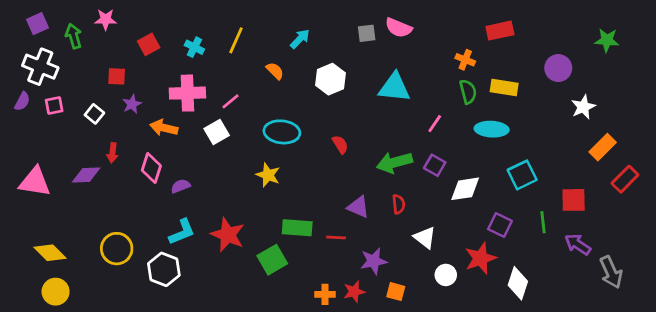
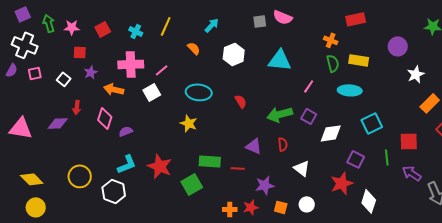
pink star: (106, 19) -> (72, 27), moved
white circle: (446, 275) -> (307, 204), moved

